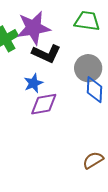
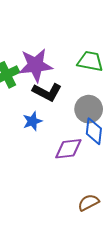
purple diamond: (44, 104) -> (68, 149), moved

